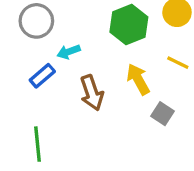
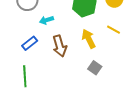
blue rectangle: (42, 76) -> (30, 43), moved
gray square: (162, 114) -> (95, 68), moved

